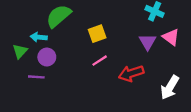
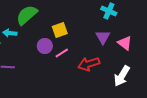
pink triangle: (171, 37) -> (125, 43), moved
purple circle: (47, 57) -> (45, 46), moved

